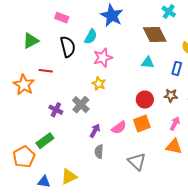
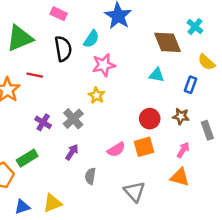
cyan cross: (169, 11) -> (195, 27), moved
green triangle: (31, 41) -> (20, 38), size x1.4
purple arrow: (95, 131) -> (72, 152), moved
blue triangle: (44, 182) -> (22, 207), turned -32

